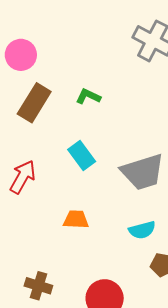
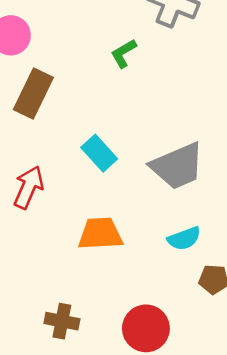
green L-shape: (88, 96) -> (124, 53), moved, turned -50
orange trapezoid: (76, 219) -> (100, 234), size x1.4

